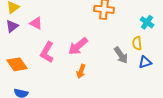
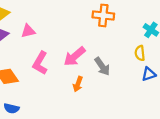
pink triangle: (36, 23) -> (28, 31), turned -40
gray arrow: (121, 55) -> (102, 66), moved

